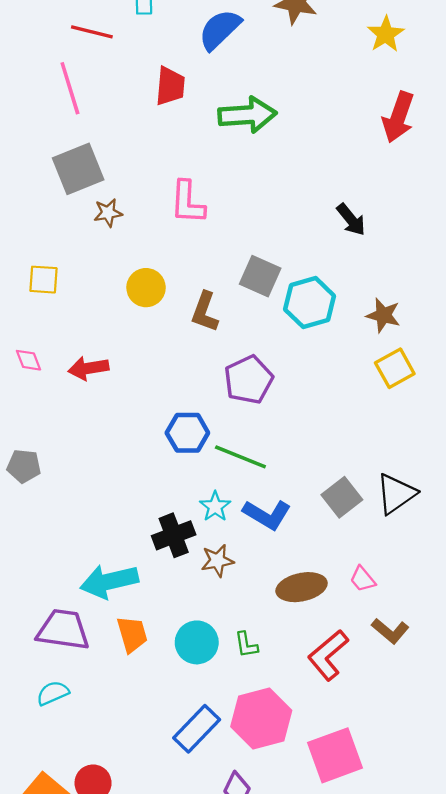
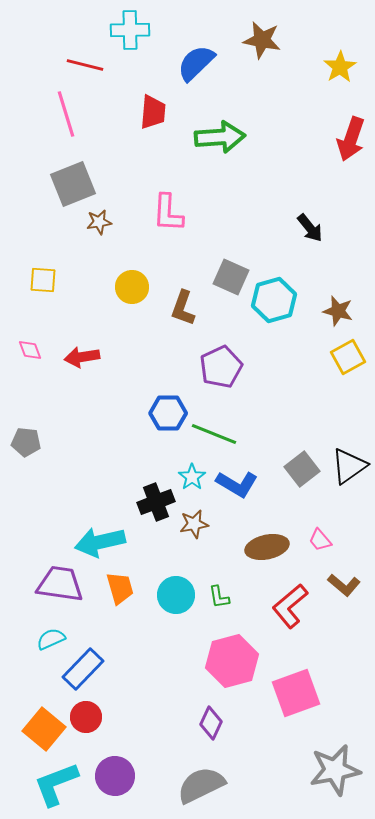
blue rectangle: (197, 729) -> (83, 669), moved

